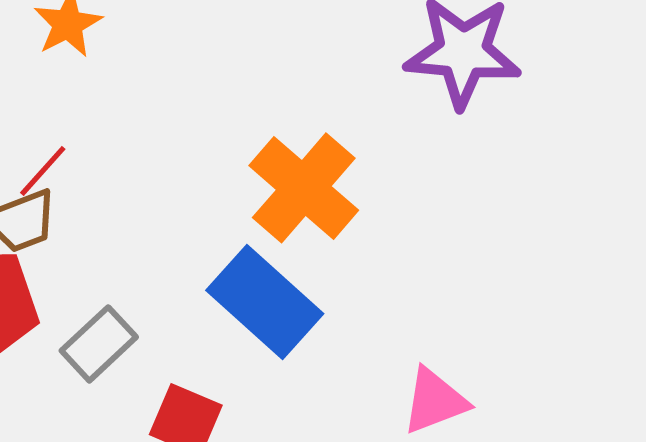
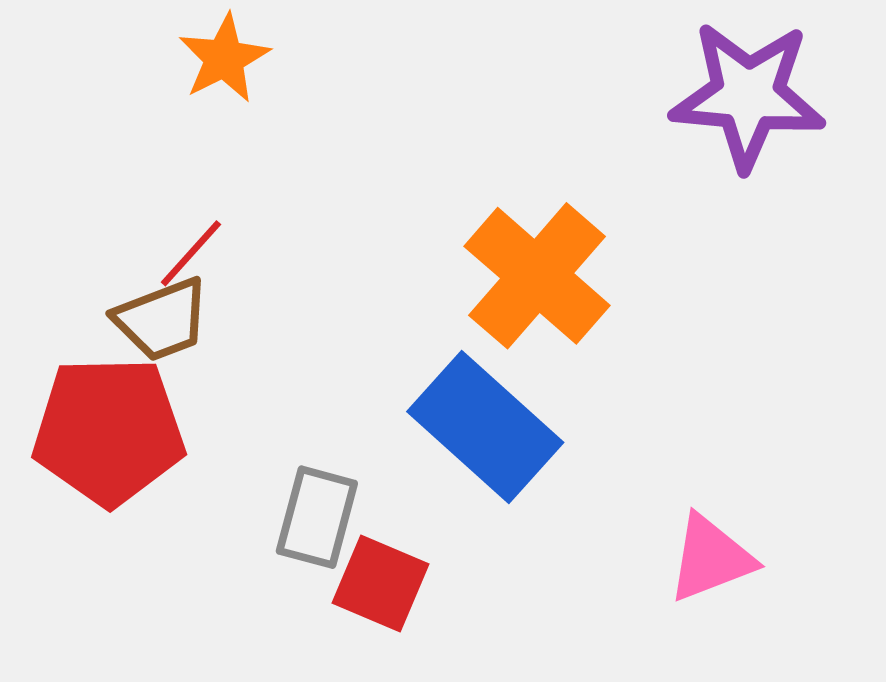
gray rectangle: (99, 344) -> (317, 517), moved, turned -32

